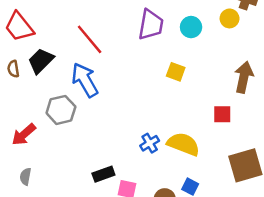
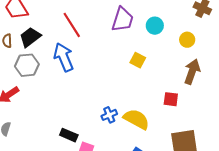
yellow circle: (230, 18) -> (187, 40), moved
gray hexagon: (61, 110) -> (27, 65), moved
black rectangle: (103, 174) -> (69, 135), turned 36

